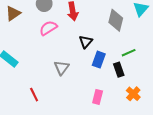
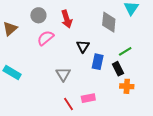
orange cross: (133, 94) -> (127, 86), moved, turned -32
red line: (34, 95) -> (69, 104), moved
pink rectangle: (98, 97) -> (88, 98), moved, turned 72

